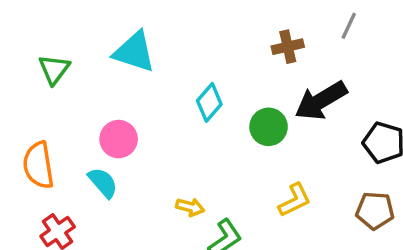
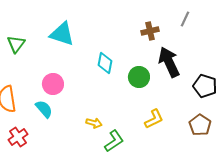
black arrow: (321, 101) -> (169, 62), turned 96
cyan diamond: (209, 102) -> (105, 63), turned -30
brown pentagon: (375, 211) -> (200, 125), turned 30

